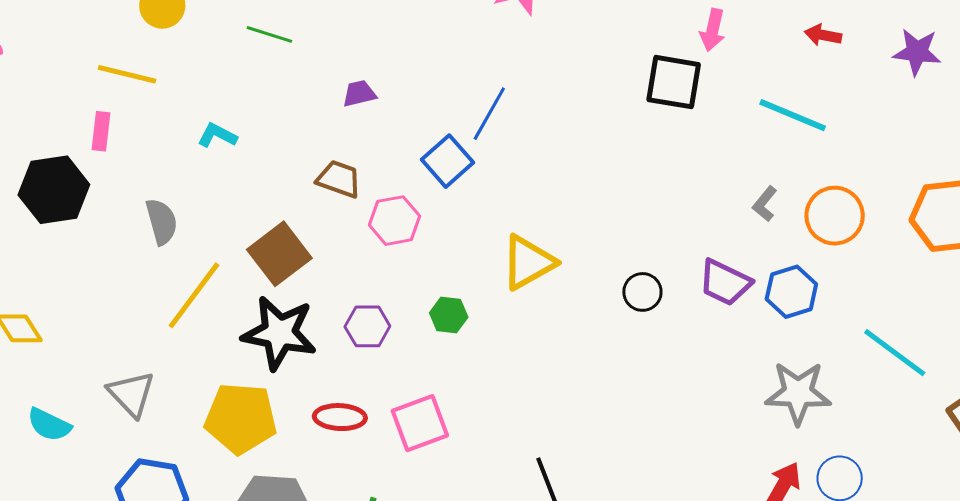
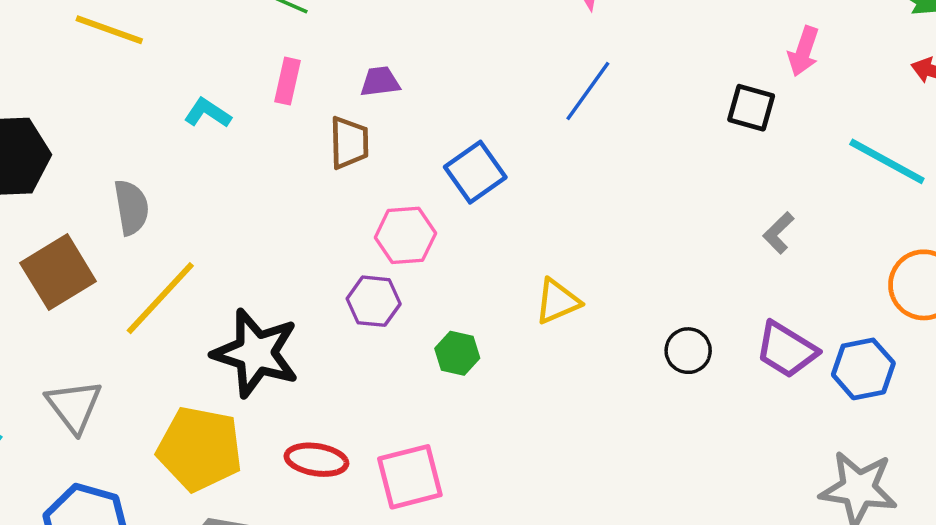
black square: (674, 82) -> (751, 108), size x0.7
blue line: (489, 114) -> (588, 91), moved
pink rectangle: (101, 131) -> (288, 81), moved
brown trapezoid: (339, 179) -> (349, 143), moved, turned 63
gray L-shape: (765, 204) -> (778, 233), moved
brown square: (279, 254) -> (58, 272), moved
yellow triangle: (528, 262) -> (557, 301), size x0.7
purple hexagon: (367, 326) -> (374, 301), moved

